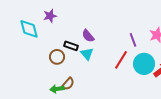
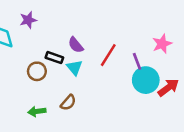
purple line: (133, 40) -> (137, 61), moved
red line: (121, 60) -> (108, 55), moved
brown semicircle: (68, 84) -> (68, 103), moved

